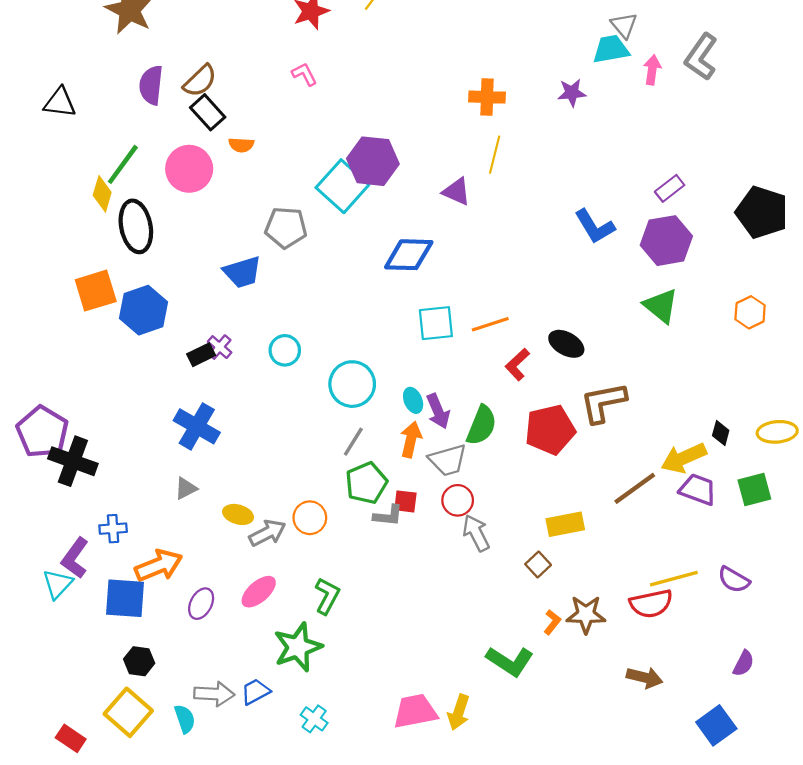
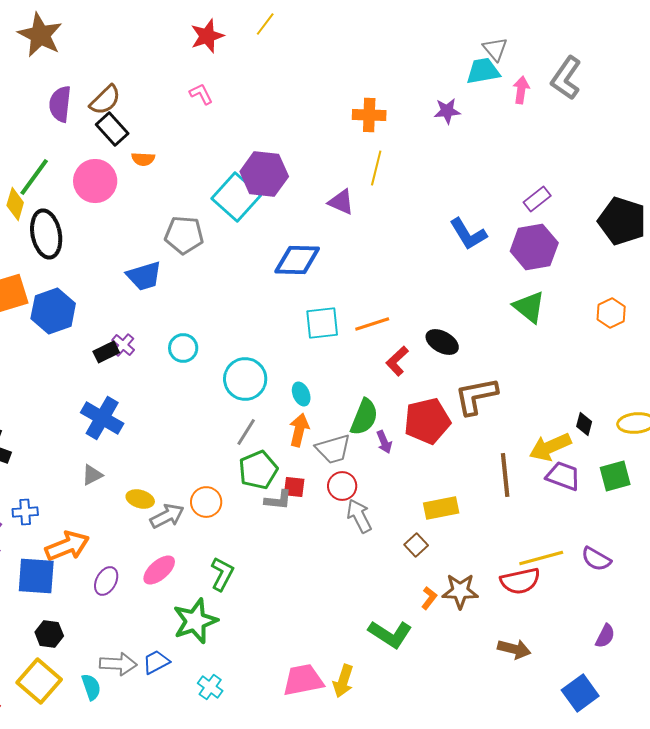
purple arrow: (438, 411) -> (384, 442), moved, size x0.7
brown line: (635, 488) -> (505, 475), turned -60

